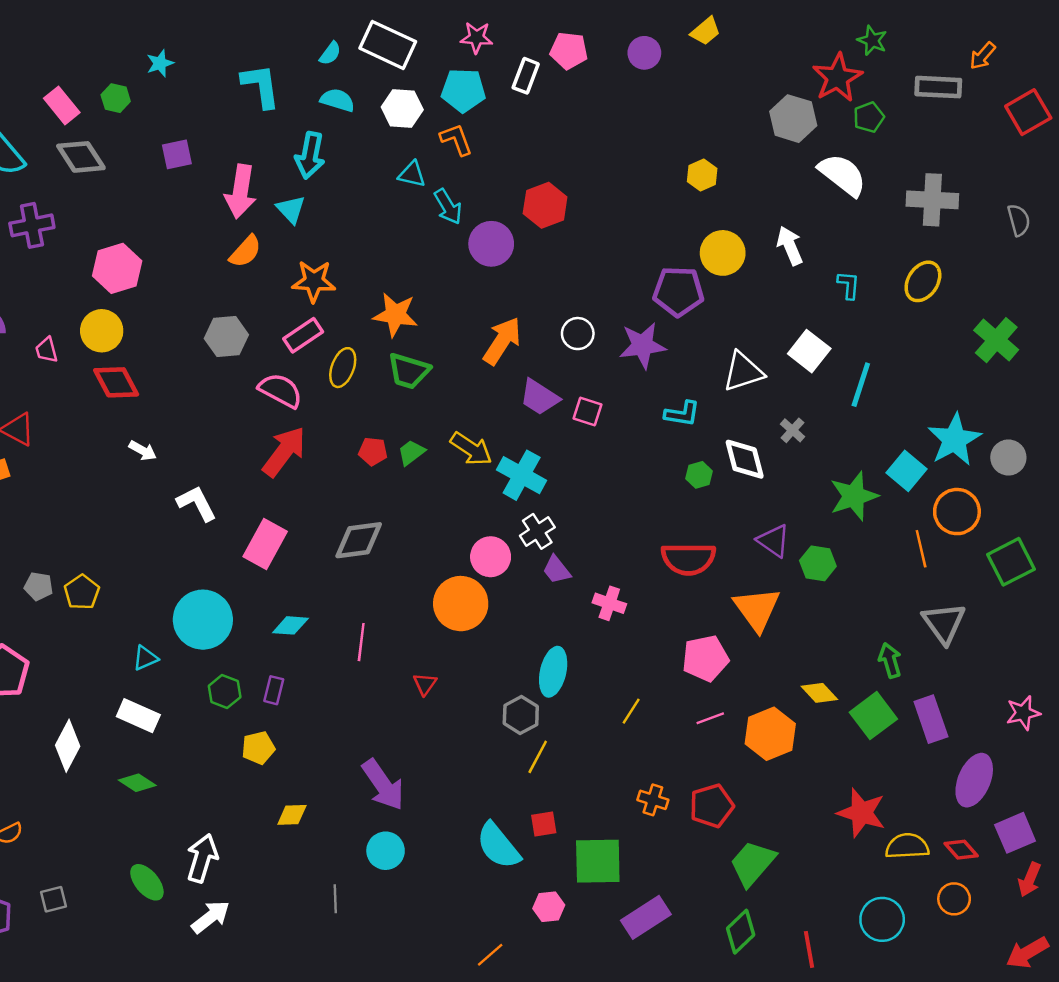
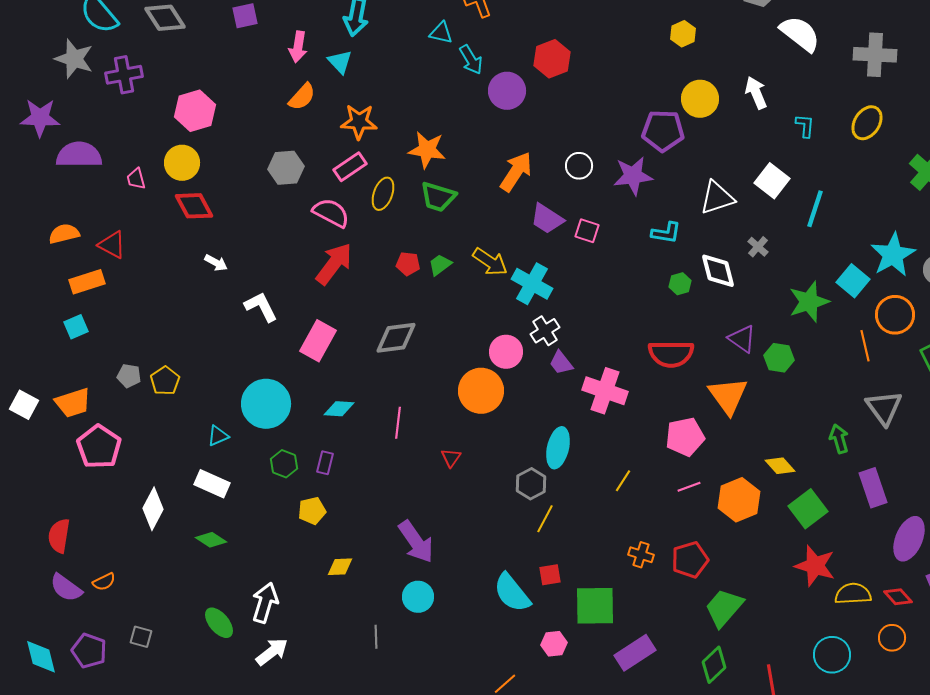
pink arrow: (241, 191) -> (298, 47), size x0.7
pink cross: (609, 603) -> (605, 391), size x1.6
green square: (873, 716) -> (808, 509), moved
gray square: (53, 899) -> (141, 637), turned 30

